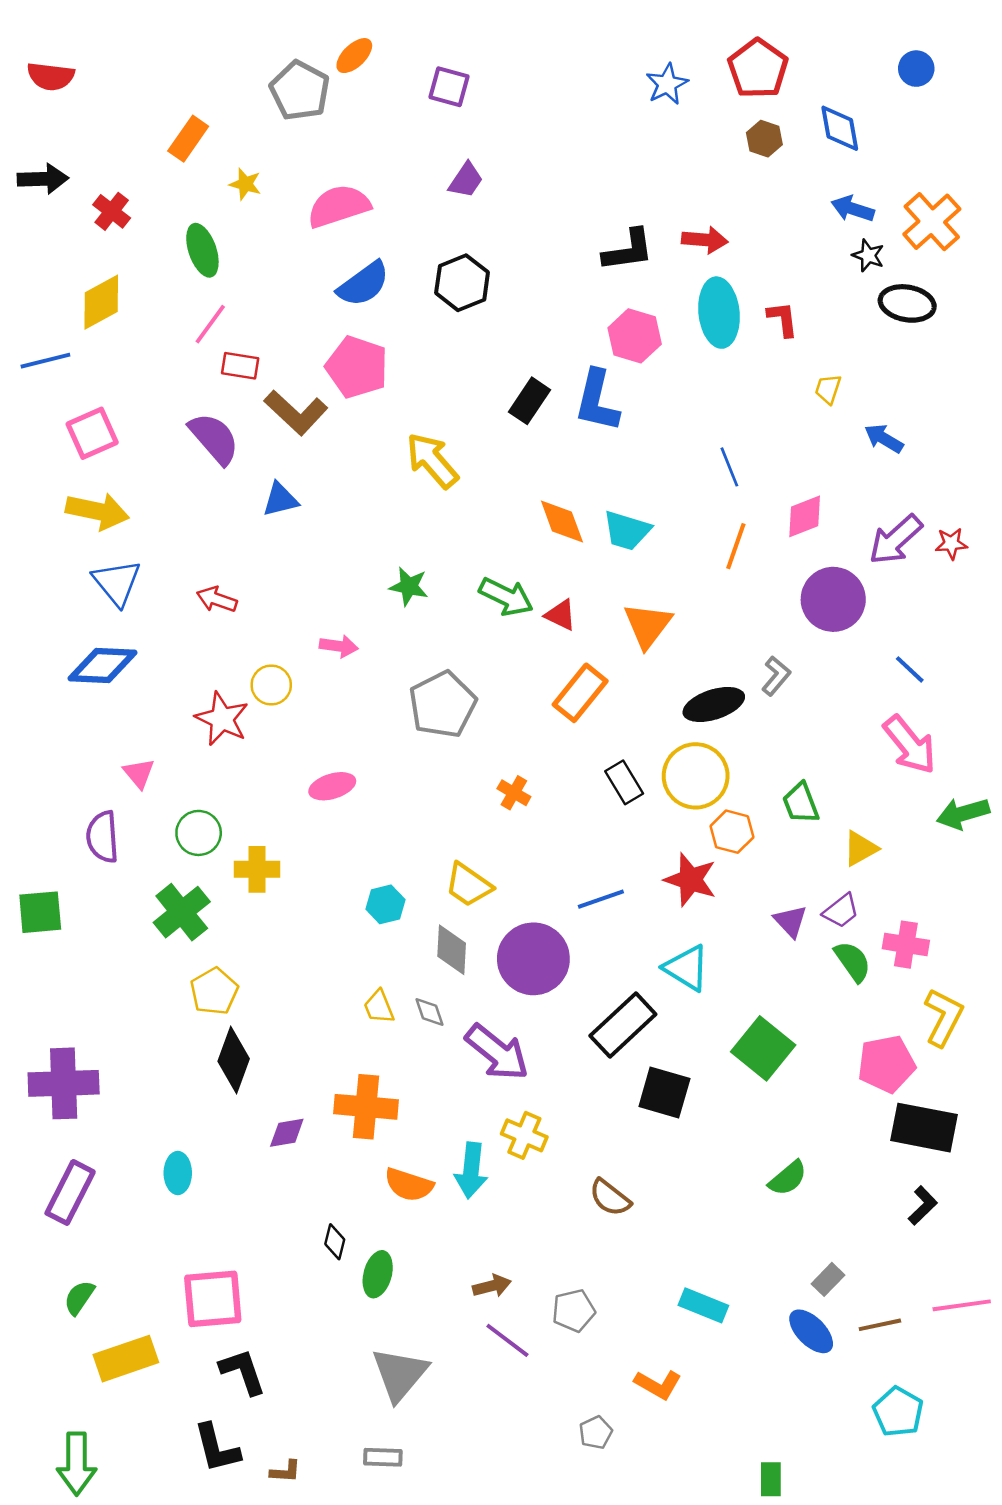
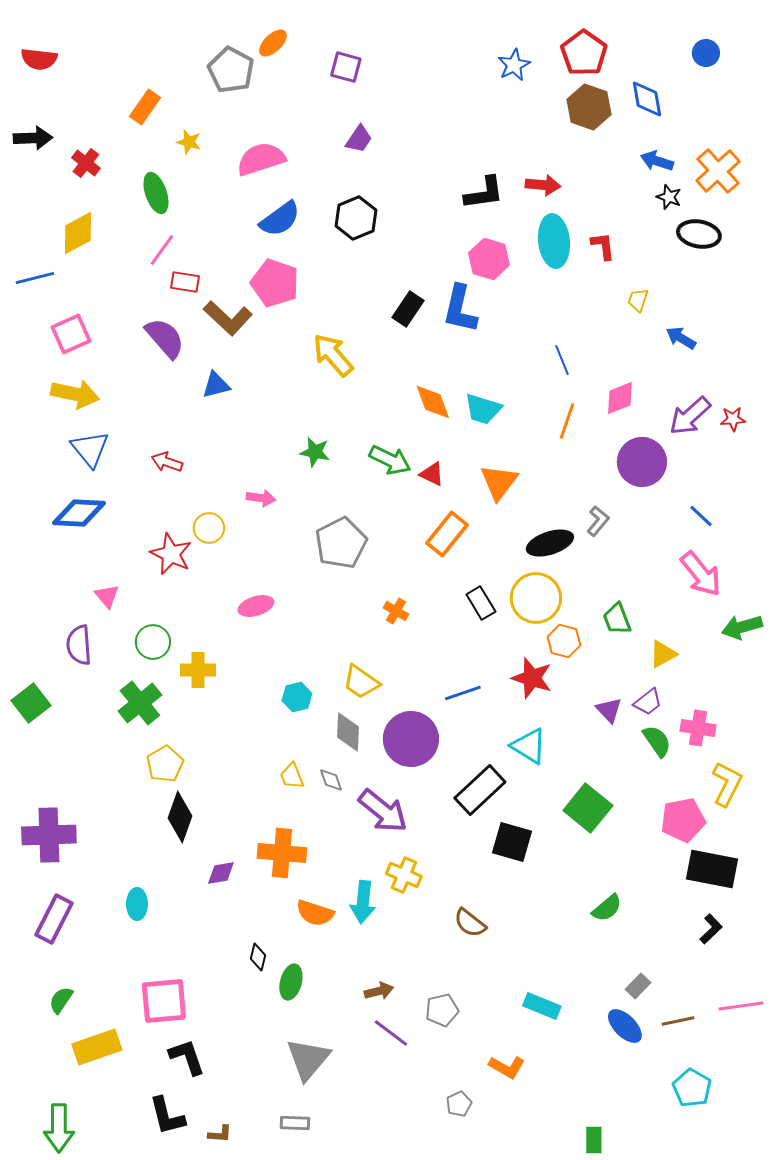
brown hexagon: (764, 139) -> (589, 107), size x1.6
green square: (40, 912) -> (31, 703), turned -33

